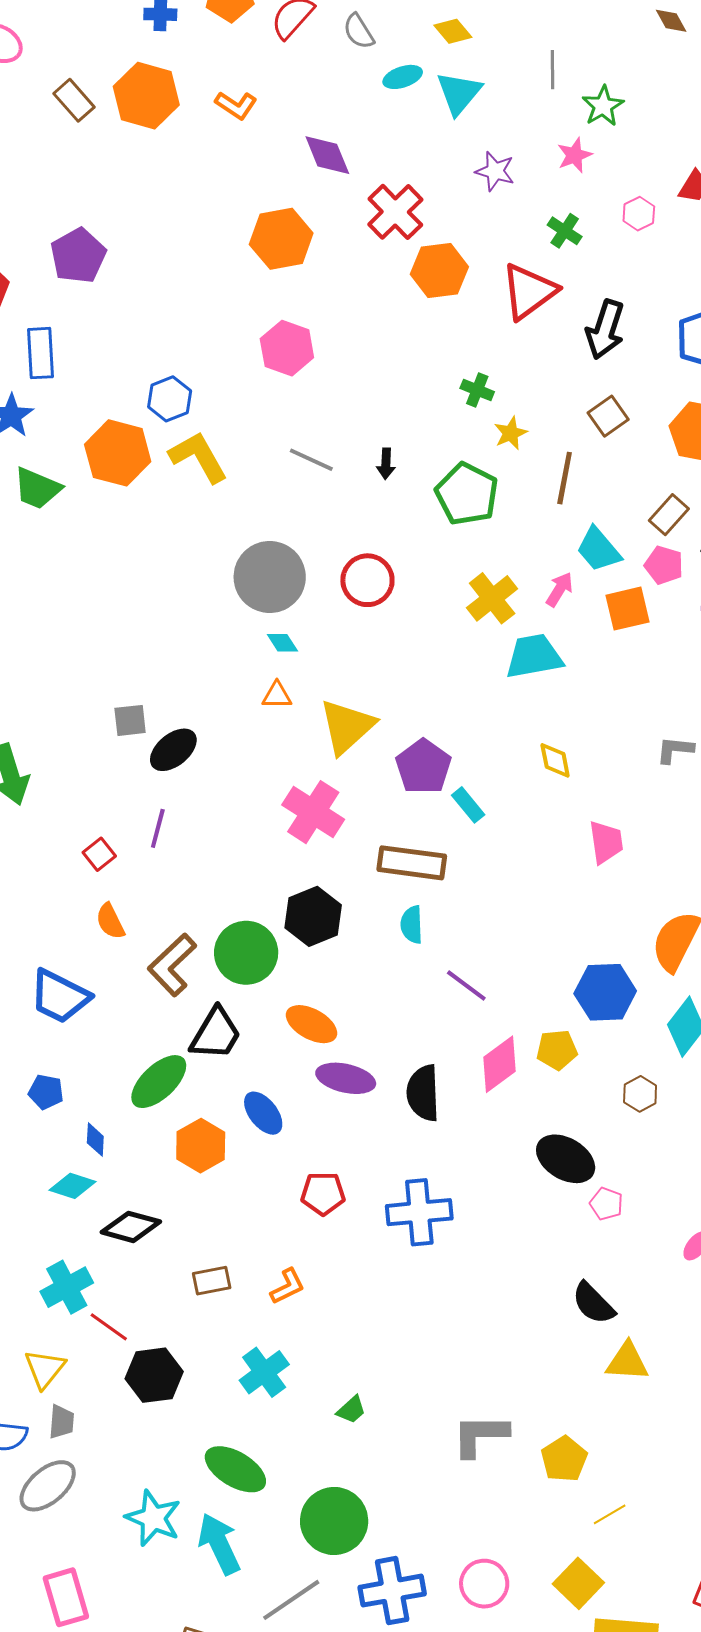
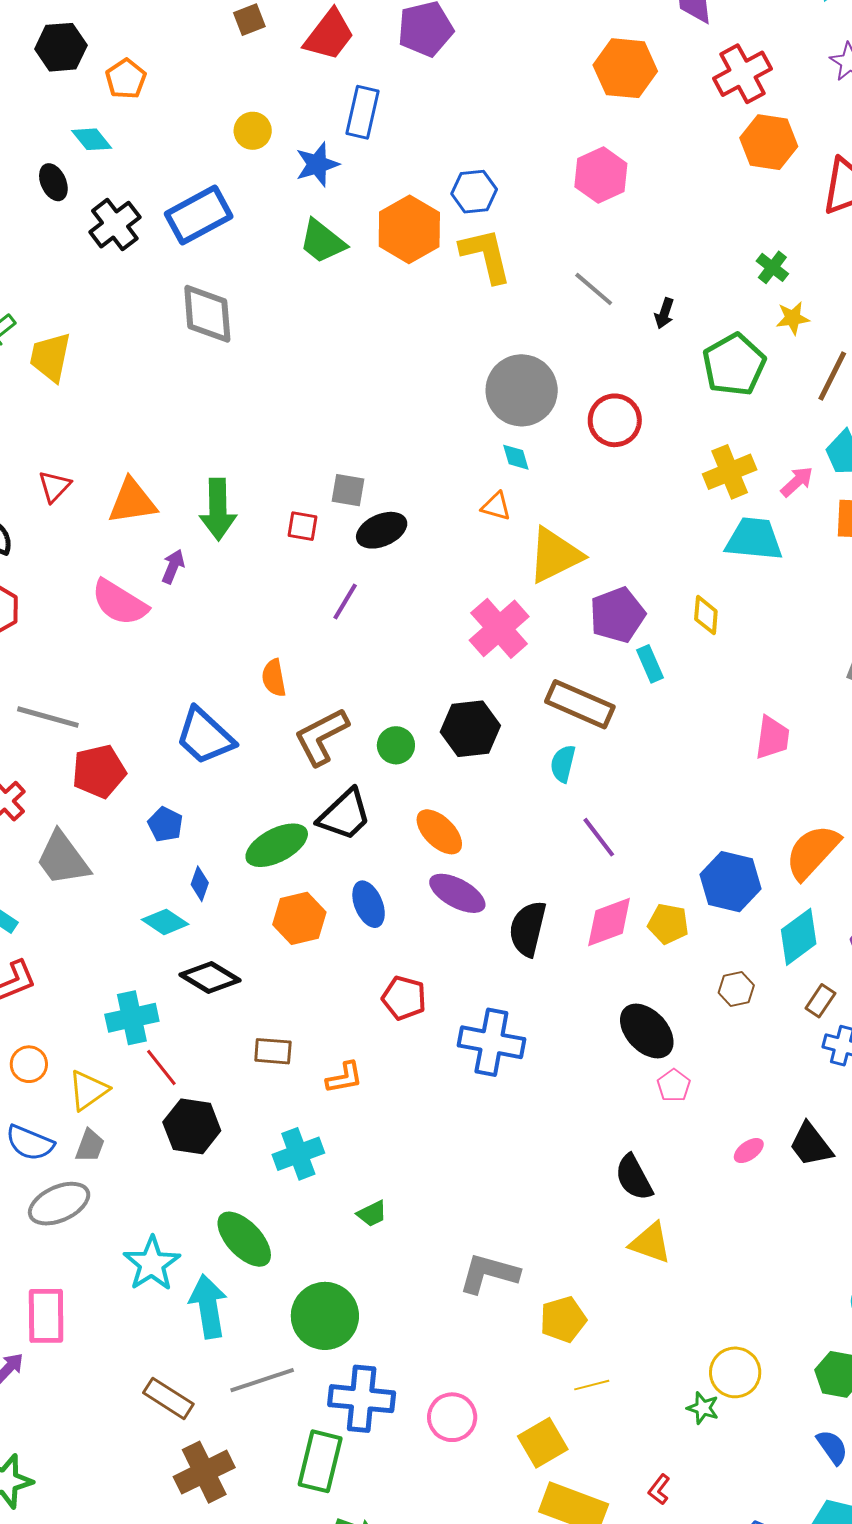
yellow diamond: (555, 760) -> (706, 615), moved
red square: (99, 854) -> (303, 526), moved, turned 32
green circle: (246, 953) -> (396, 745), size x0.6

